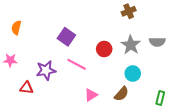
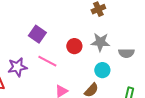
gray semicircle: (157, 42) -> (126, 53), moved
gray star: (131, 45) -> (100, 42), turned -30

